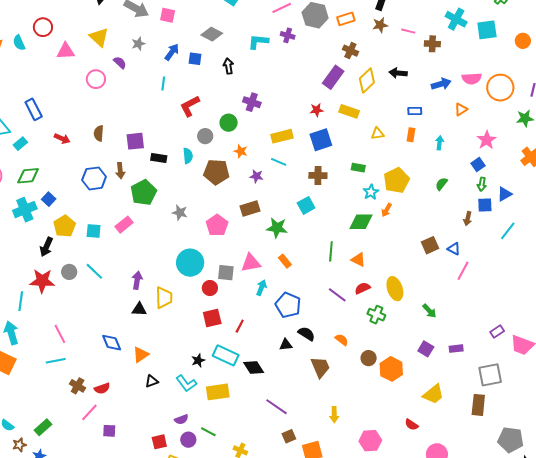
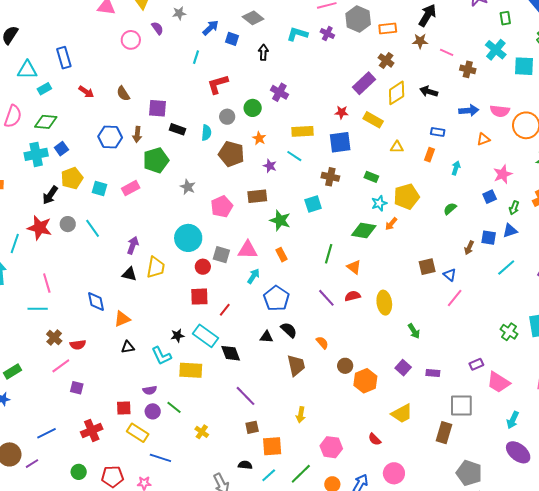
brown semicircle: (99, 133) -> (123, 94), turned -49
green arrow: (482, 184) -> (514, 208), moved
green cross: (376, 315) -> (509, 332), moved

